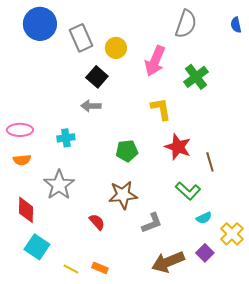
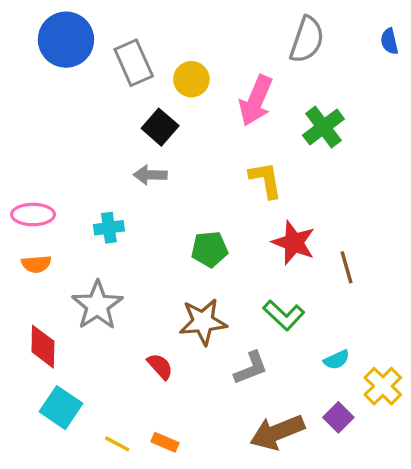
green L-shape: (188, 191) -> (284, 315), moved

